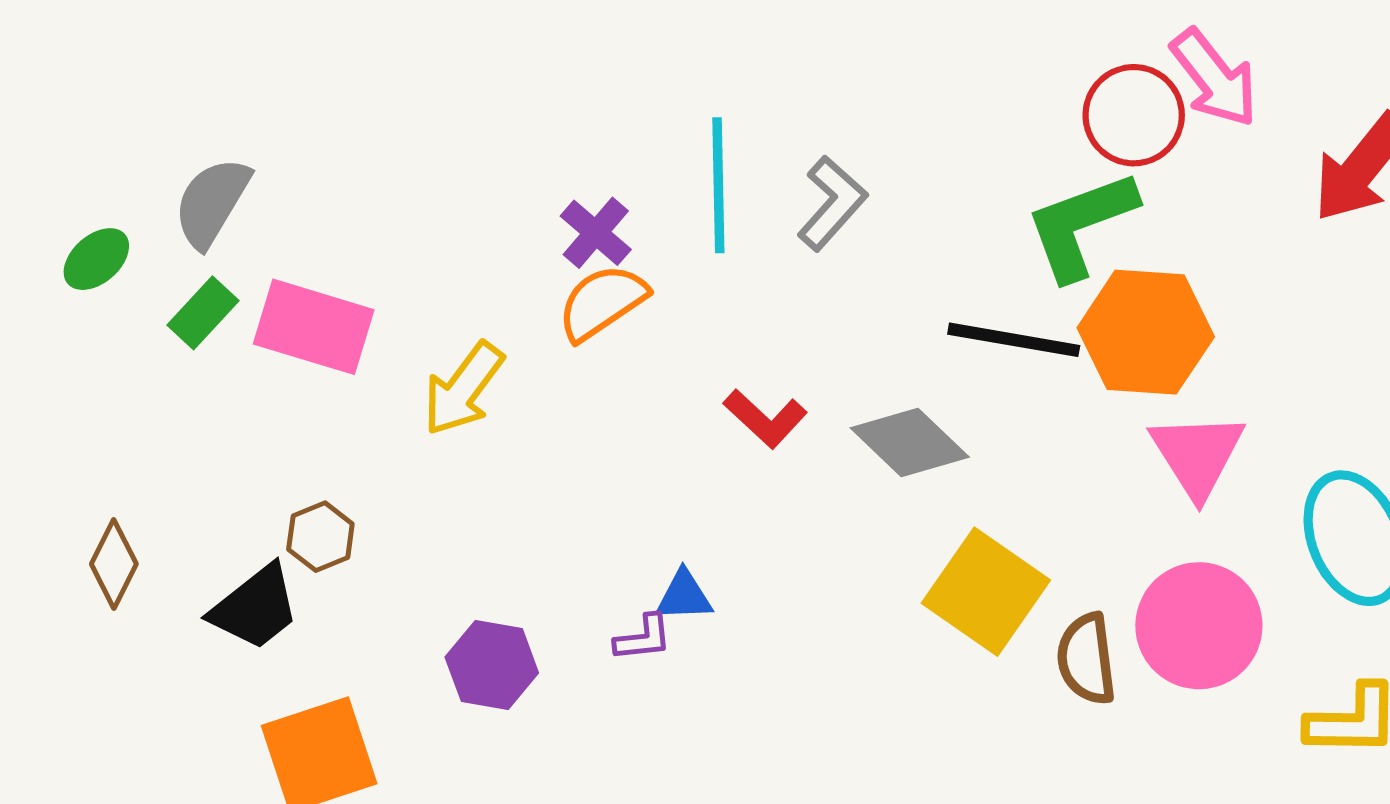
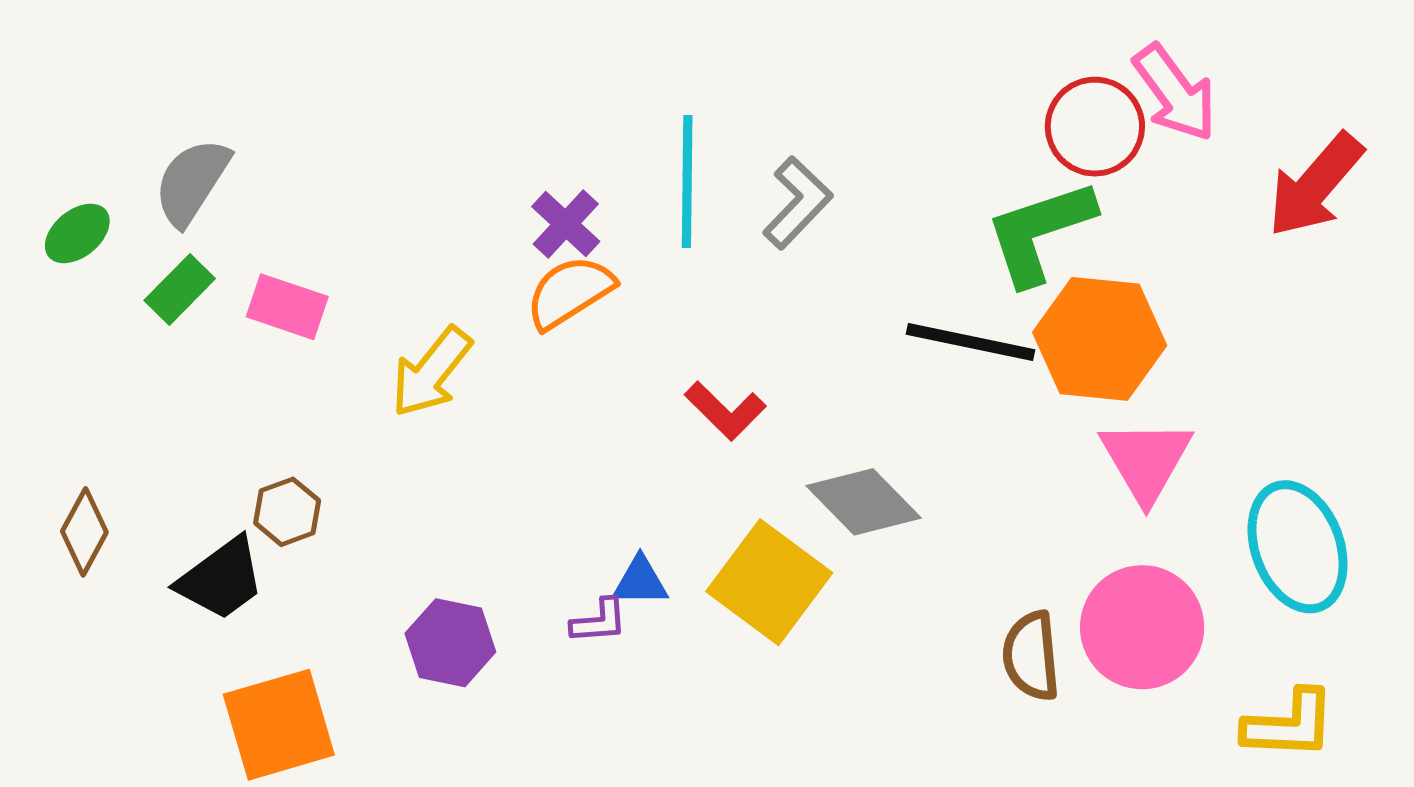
pink rectangle: (314, 327) -> (287, 307), size x0.7
gray diamond: (910, 442) -> (864, 502), moved
yellow square: (986, 592) -> (769, 582), moved

